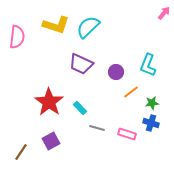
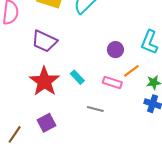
purple trapezoid: (81, 64) -> (44, 41), moved
cyan rectangle: (80, 108) -> (77, 77), moved
pink rectangle: (127, 134) -> (112, 82), moved

